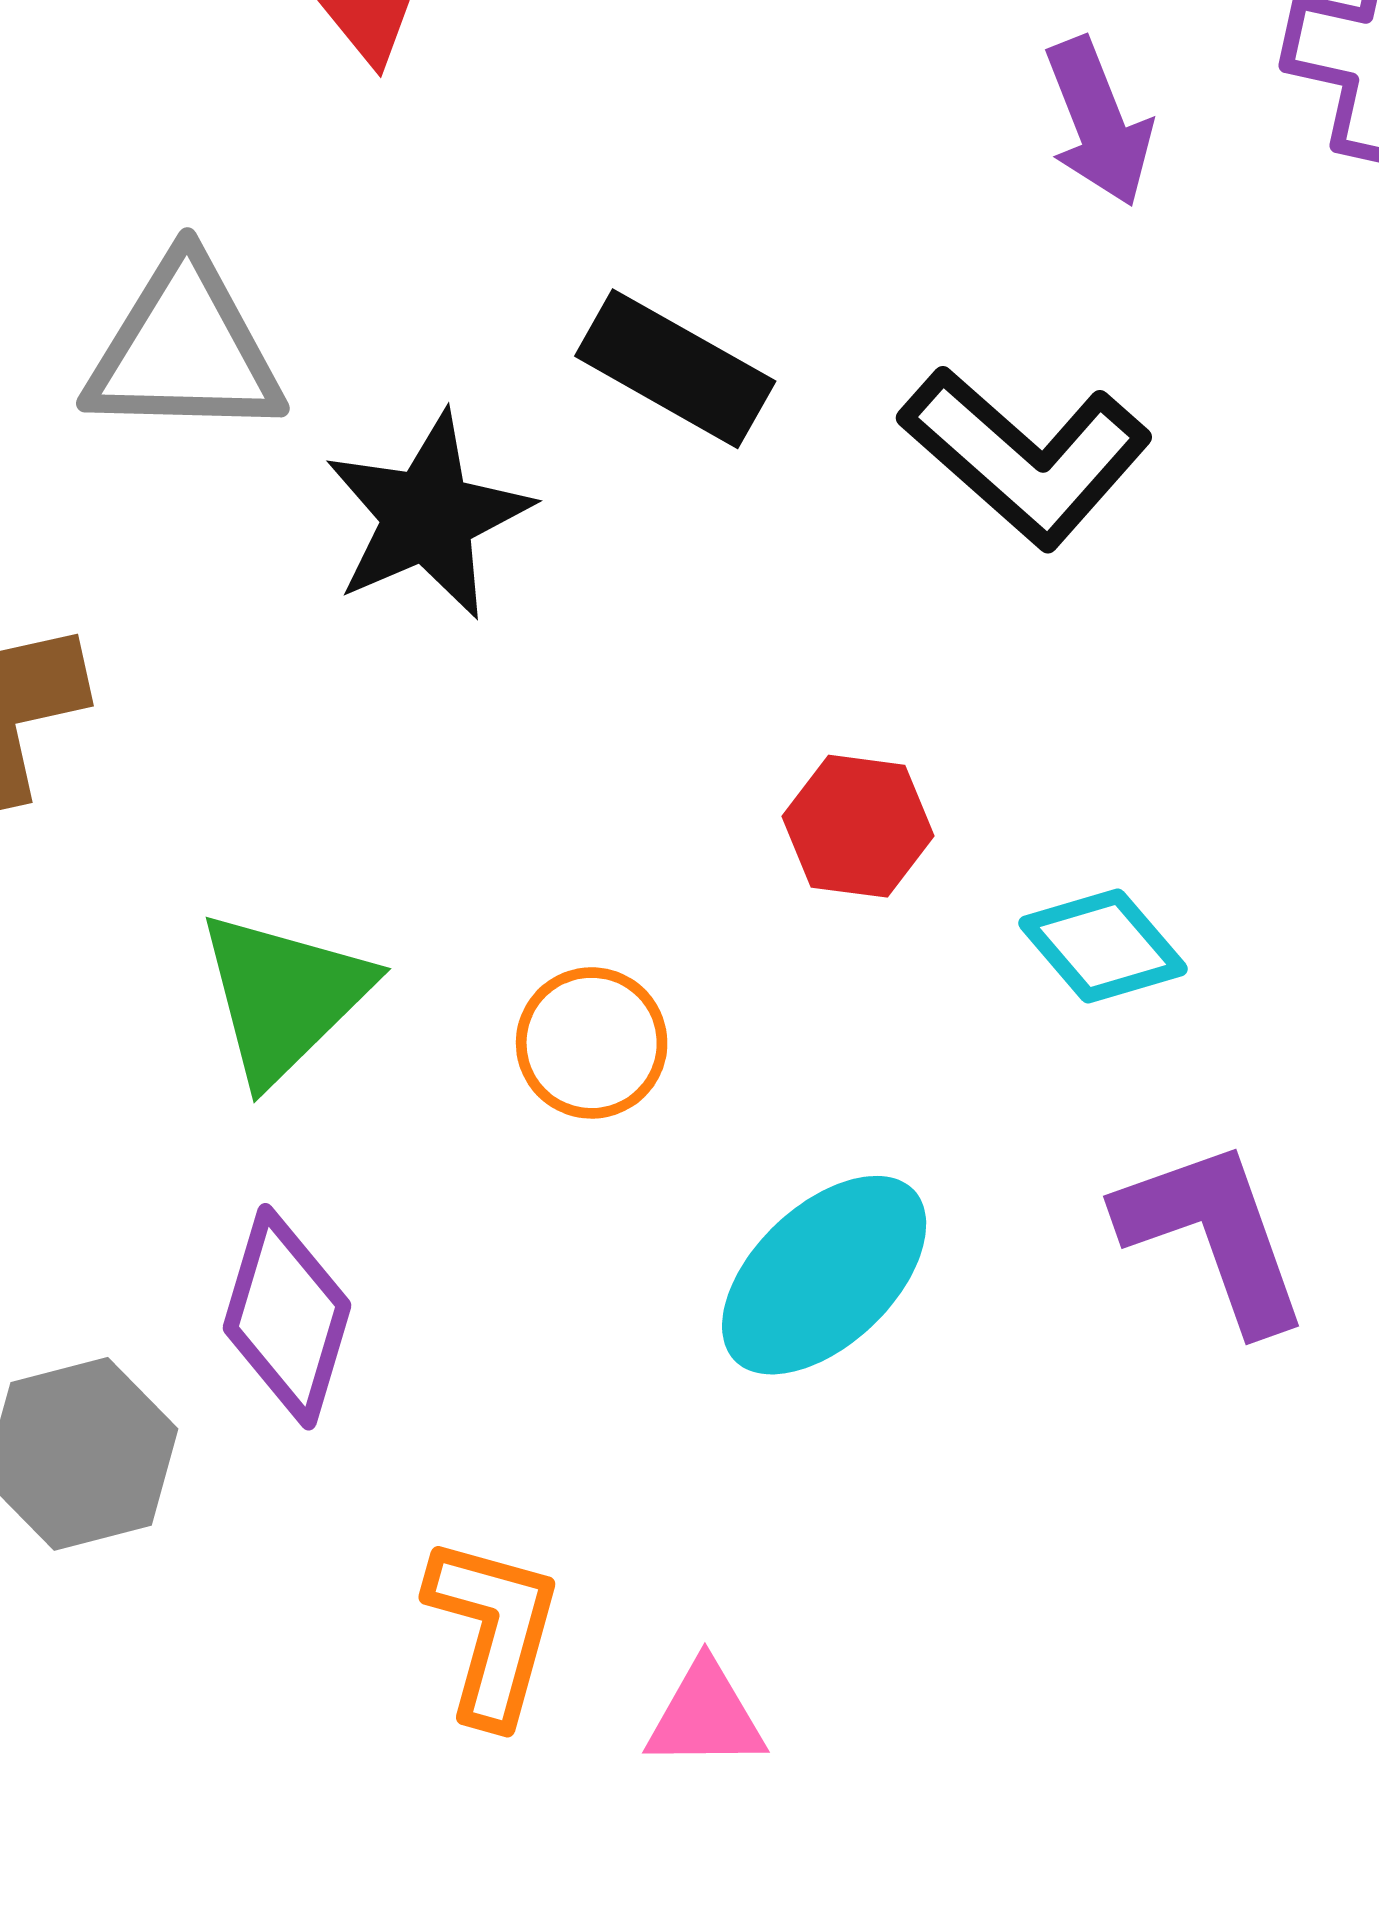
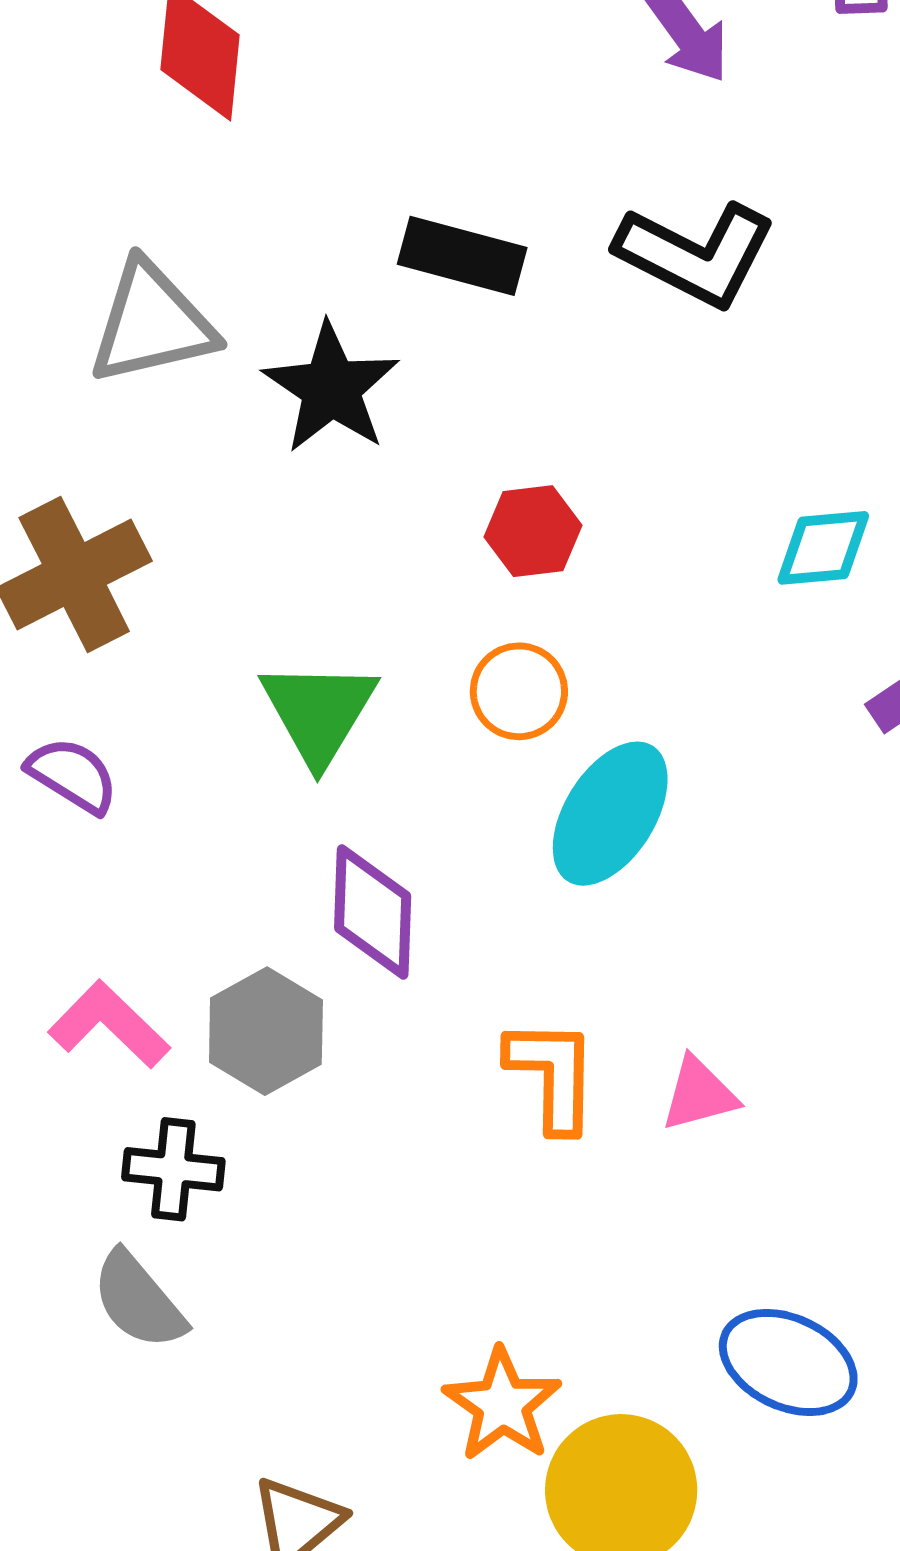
red hexagon: (858, 826) -> (533, 531), moved
cyan diamond: (1103, 946) -> (823, 548), turned -40
cyan ellipse: (824, 1275) -> (610, 814), moved

